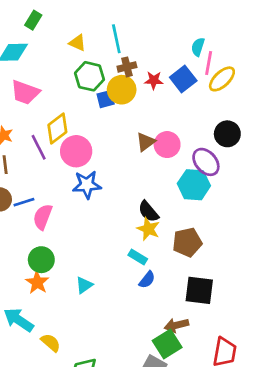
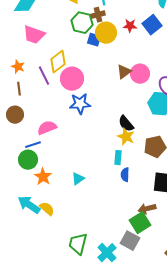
brown cross: (127, 67) -> (98, 15), moved
blue square: (106, 99) -> (94, 40), turned 32
blue line: (24, 202) -> (33, 145), moved
pink semicircle: (43, 217) -> (47, 128), turned 48
cyan rectangle: (138, 257) -> (118, 158), turned 64
green circle: (41, 260) -> (28, 160), moved
blue semicircle: (147, 280) -> (125, 175), turned 144
yellow semicircle: (51, 343) -> (47, 209), moved

